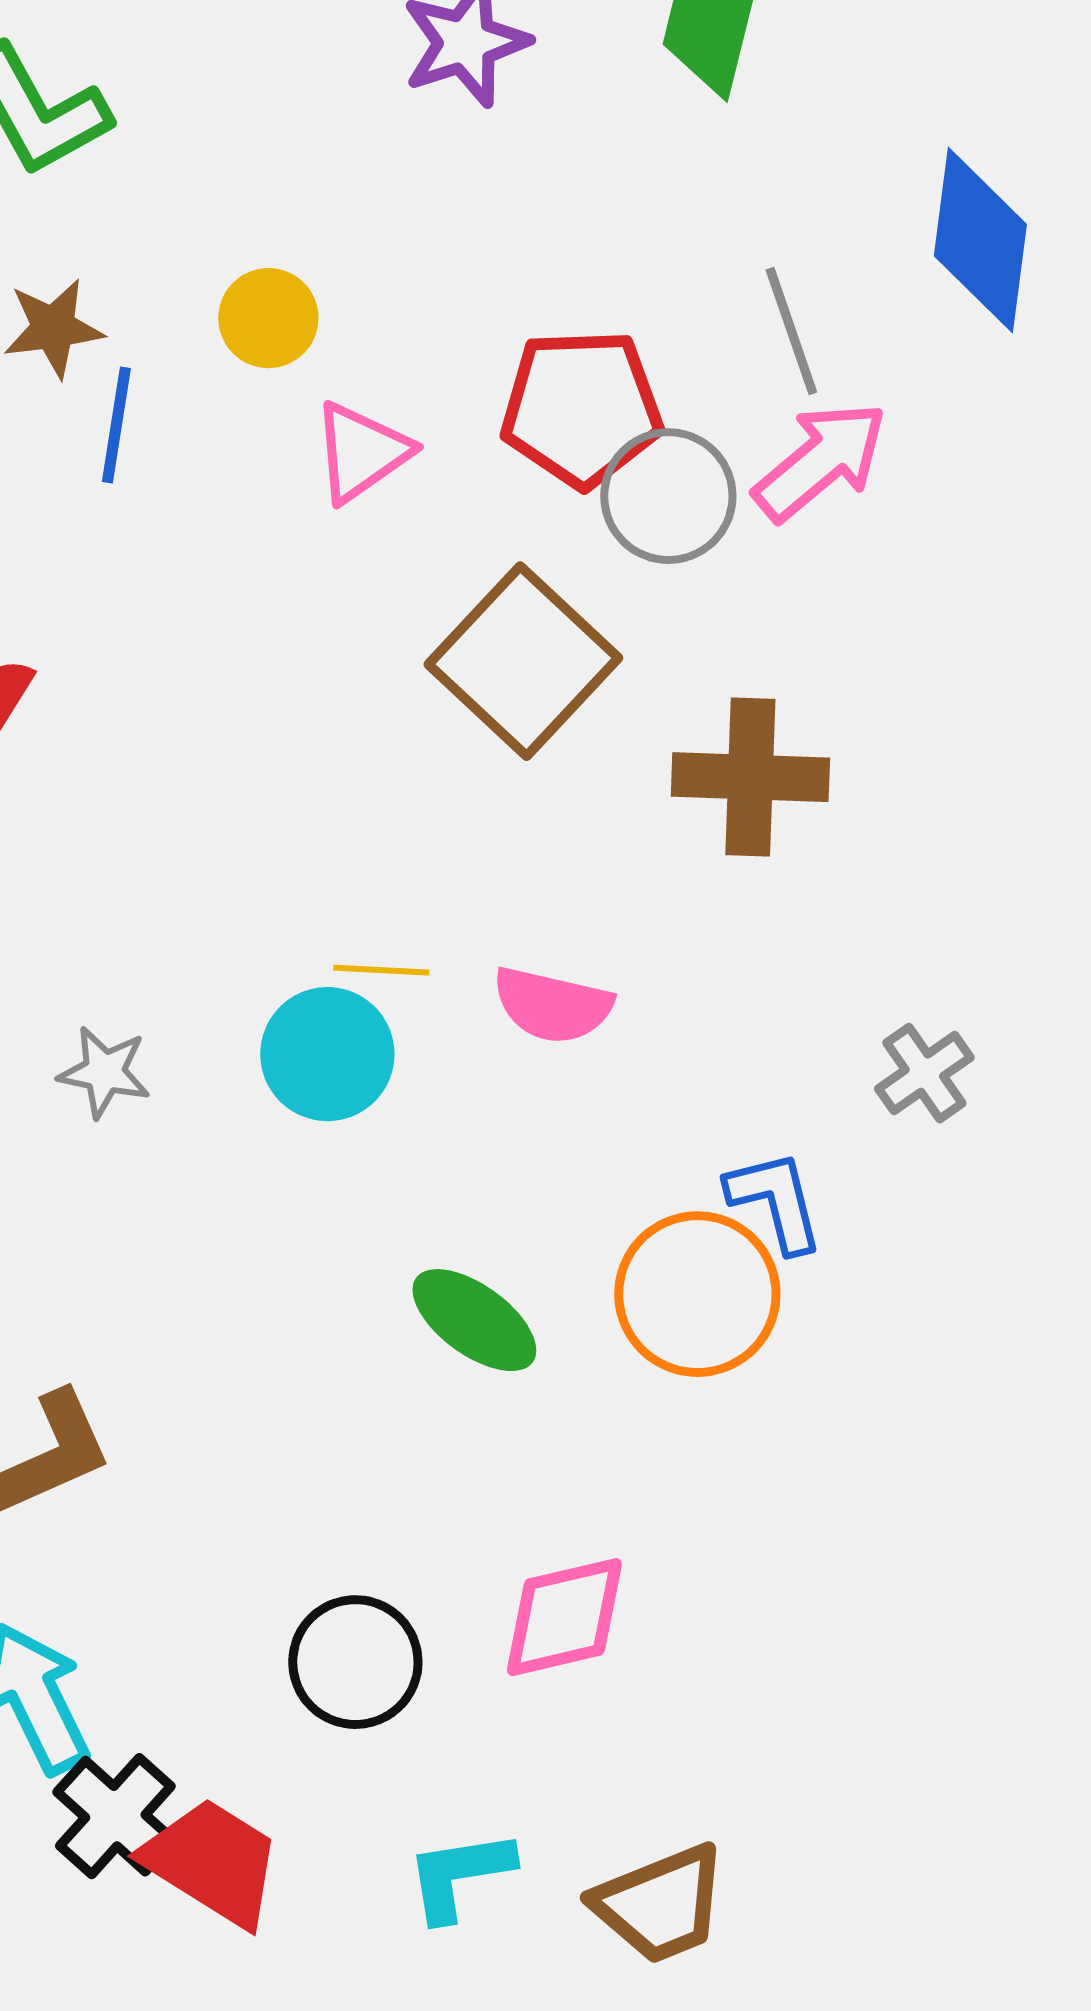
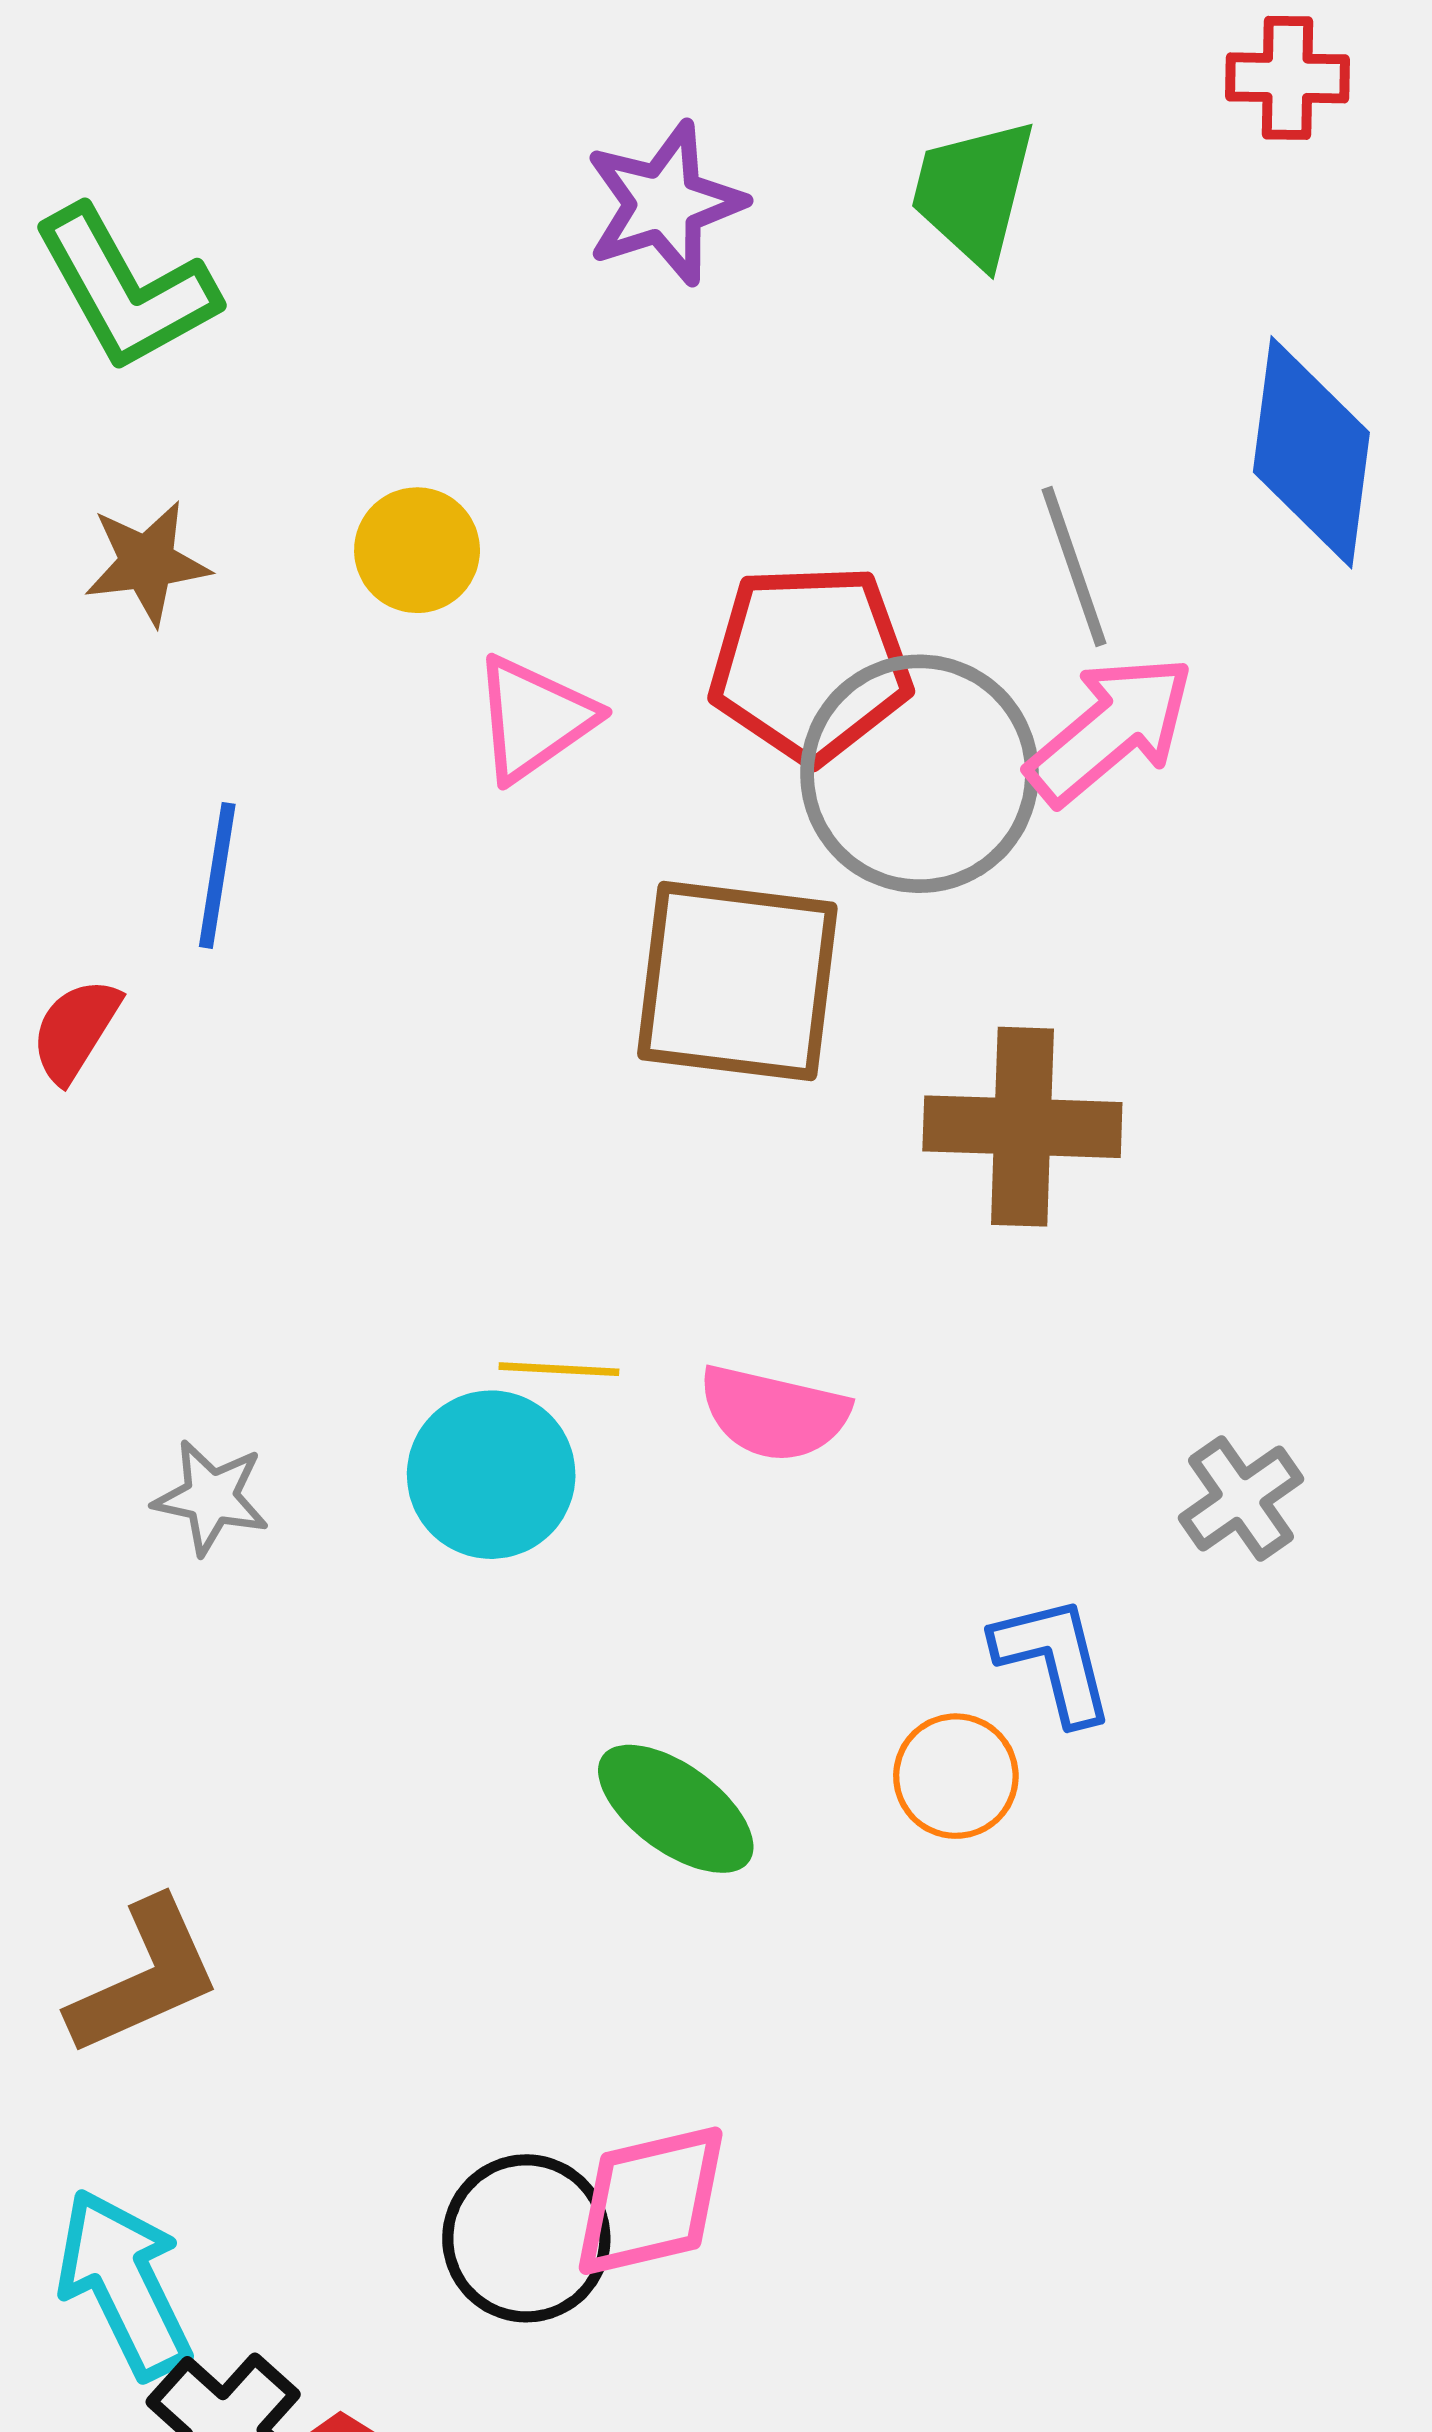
blue line: (116, 425) -> (217, 875), moved
gray circle: (668, 496) -> (919, 774), size x1.4
brown square: (523, 661) -> (737, 981), turned -36
orange circle: (697, 1294) -> (956, 1776), size x0.6
pink diamond: (564, 1617) -> (651, 2201), moved

